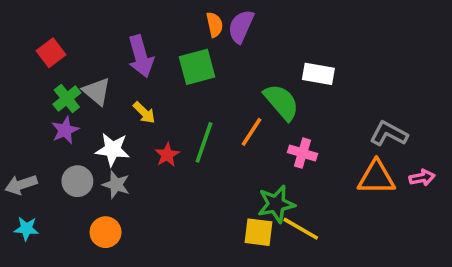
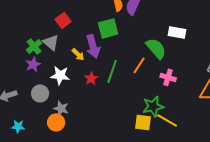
red square: (51, 53) -> (63, 20), moved
purple arrow: (141, 56) -> (93, 46), moved
gray star: (116, 185) -> (61, 108), moved
cyan star: (26, 229) -> (18, 126), moved

